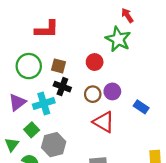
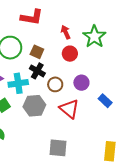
red arrow: (127, 15) -> (66, 32), moved
brown circle: (93, 94) -> (55, 84), moved
gray hexagon: (54, 145) -> (34, 106), moved

